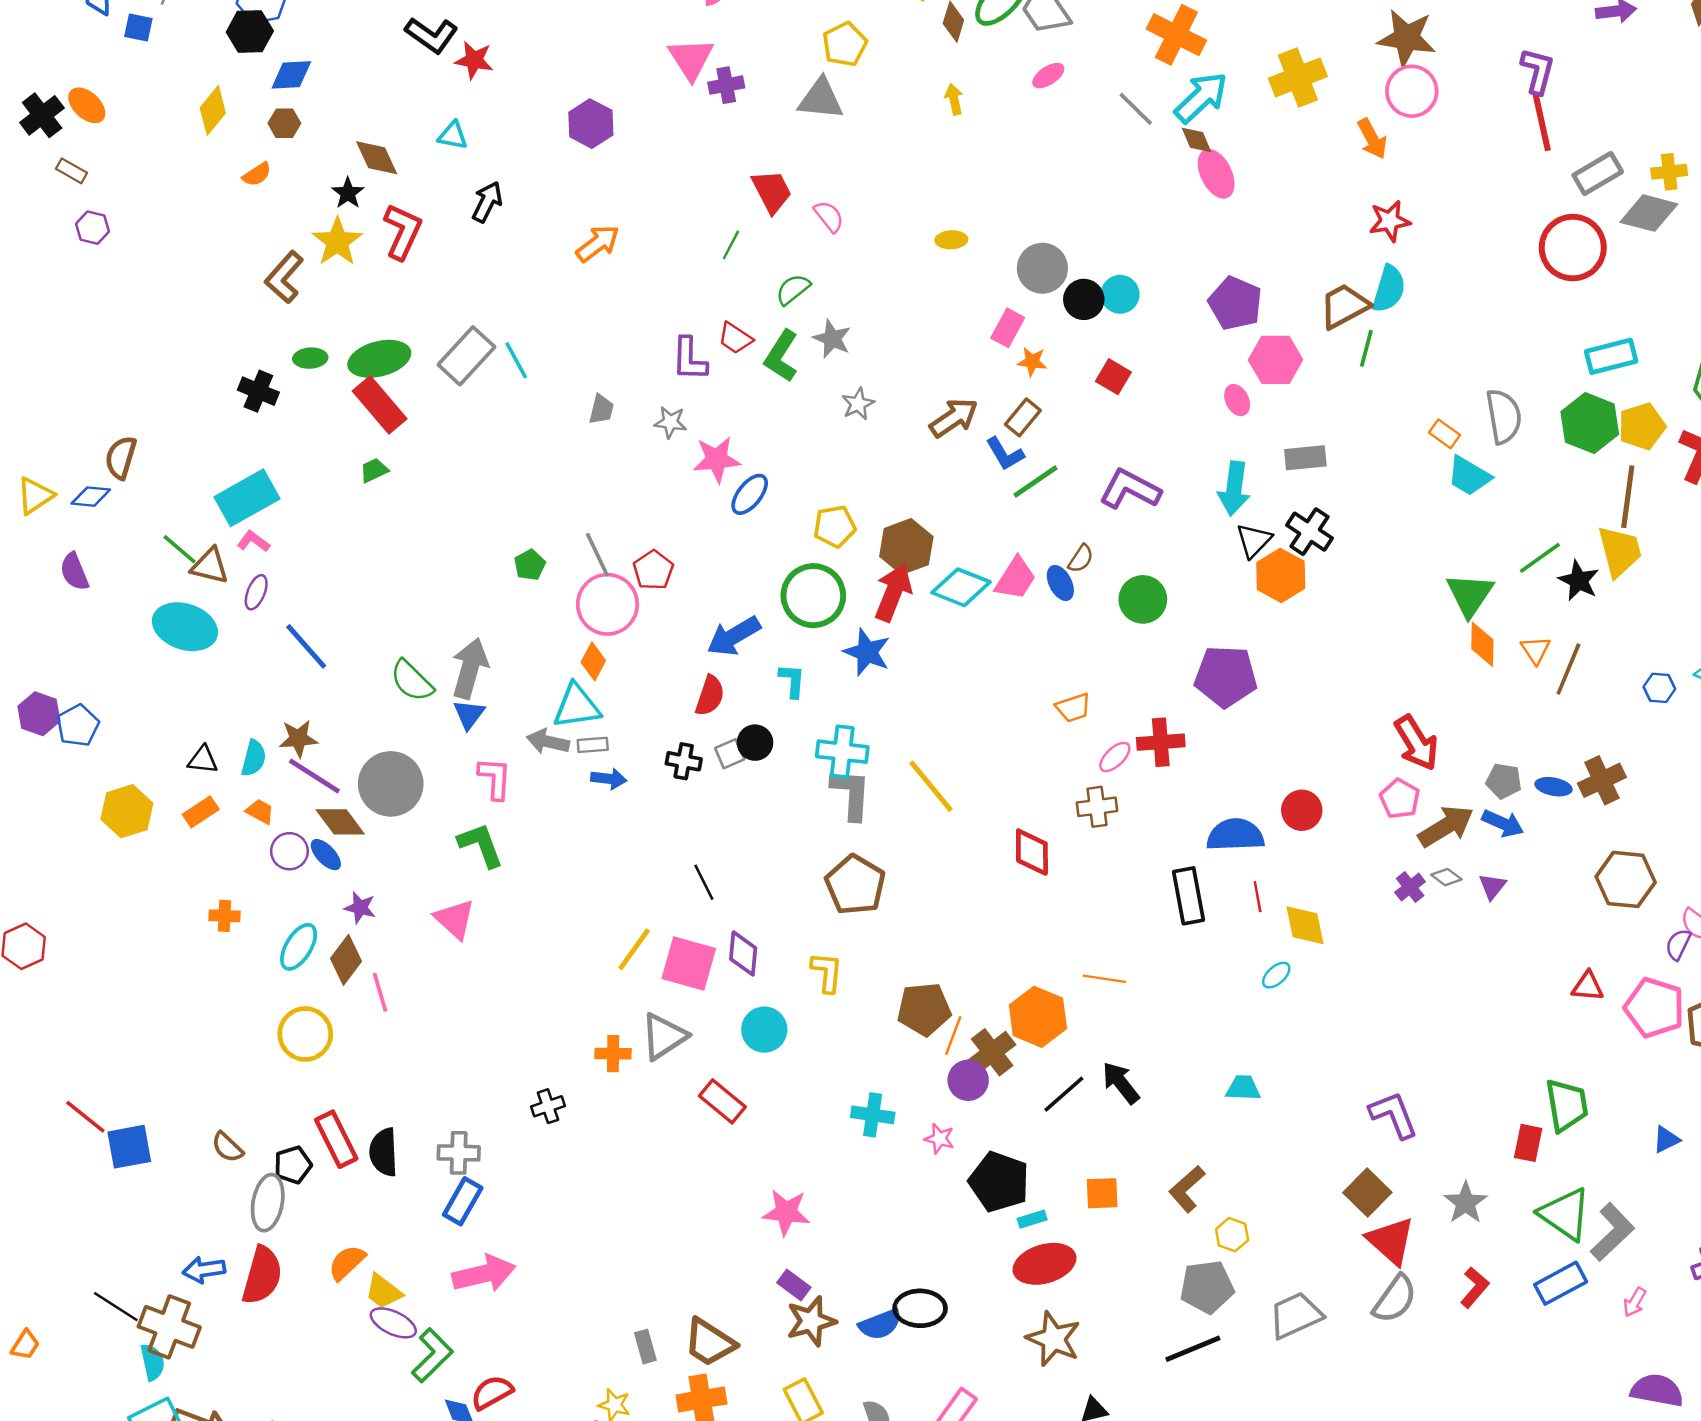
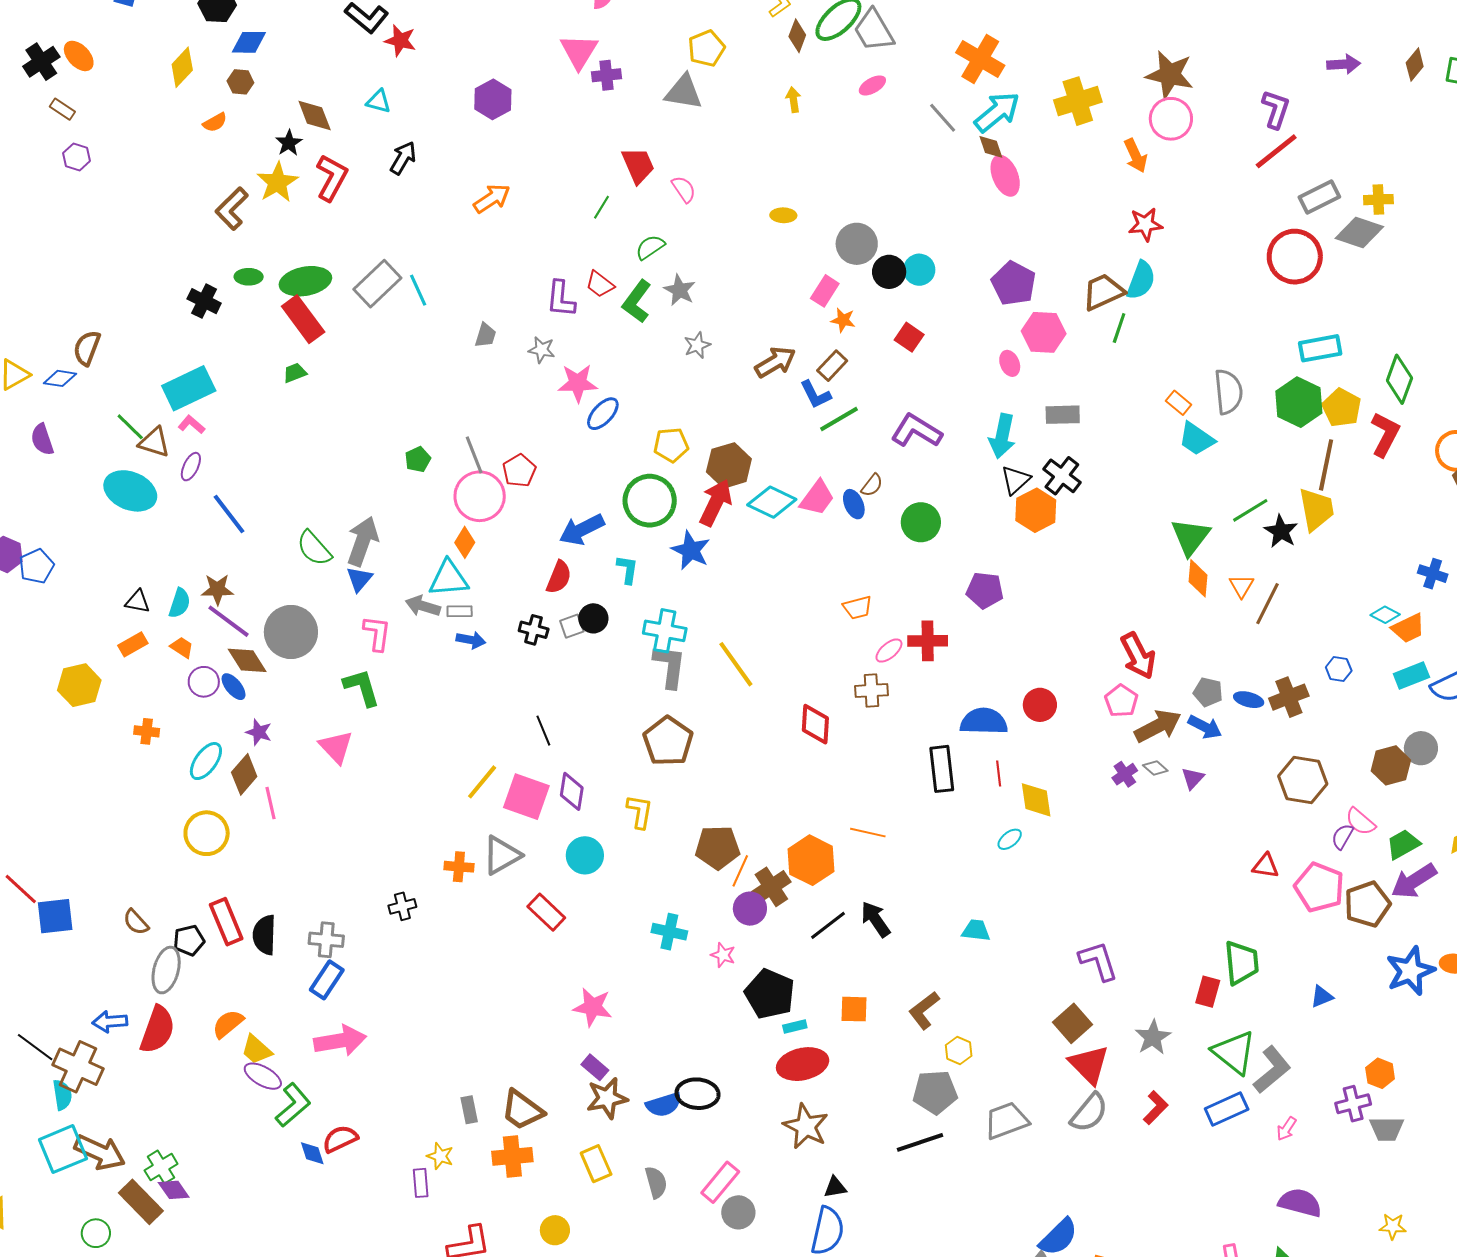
red line: (1542, 122) -> (1276, 151), turned 60
yellow pentagon: (1642, 426) -> (1342, 408), turned -30
purple pentagon: (1226, 676) -> (985, 590), size x0.7
blue hexagon: (1659, 688) -> (1339, 669), moved
yellow hexagon: (127, 811) -> (79, 685), moved

